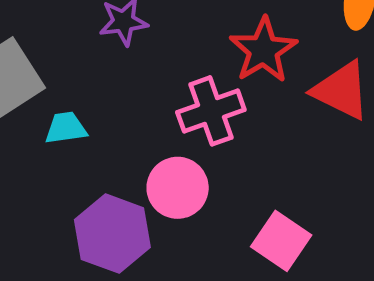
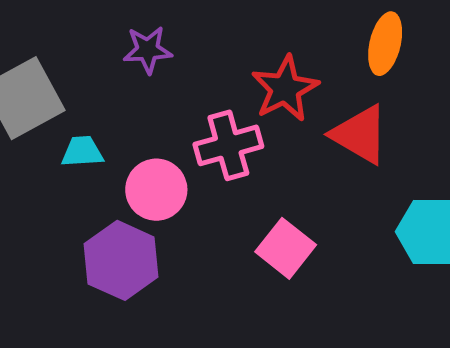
pink circle: (178, 188) -> (156, 190), moved
pink square: (281, 241) -> (286, 248), moved

